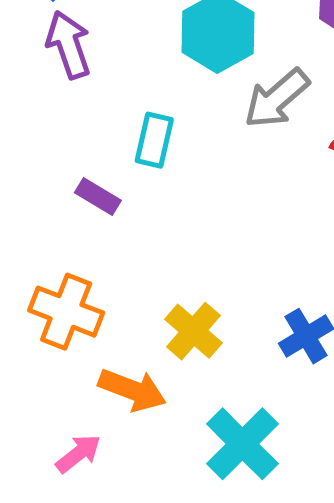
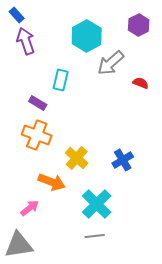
orange cross: (66, 312) -> (37, 135), moved

